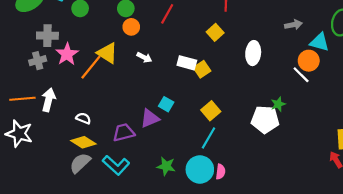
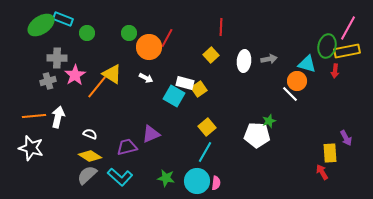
gray arrow: (293, 25) -> (269, 59), moved
orange circle: (131, 27) -> (149, 47), moved, size x1.6
white ellipse: (253, 53) -> (244, 61), moved
cyan square: (166, 104) -> (174, 96), moved, size x1.5

